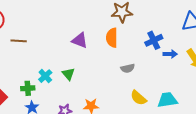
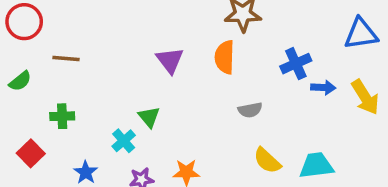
purple triangle: (80, 40) -> (170, 60), turned 30
cyan cross: (45, 76) -> (124, 141), moved
green cross: (28, 88) -> (62, 116), moved

